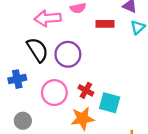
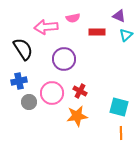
black semicircle: (37, 50) -> (23, 49), moved
cyan square: (110, 103) -> (119, 107), moved
gray circle: (23, 121) -> (29, 102), moved

